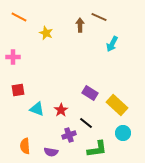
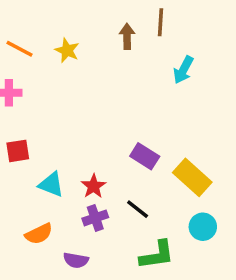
orange line: (19, 17) -> (19, 49), moved
brown line: (99, 17) -> (161, 22), turned 70
purple cross: (69, 135) -> (95, 218), moved
orange semicircle: (25, 146) -> (39, 234), moved, turned -112

